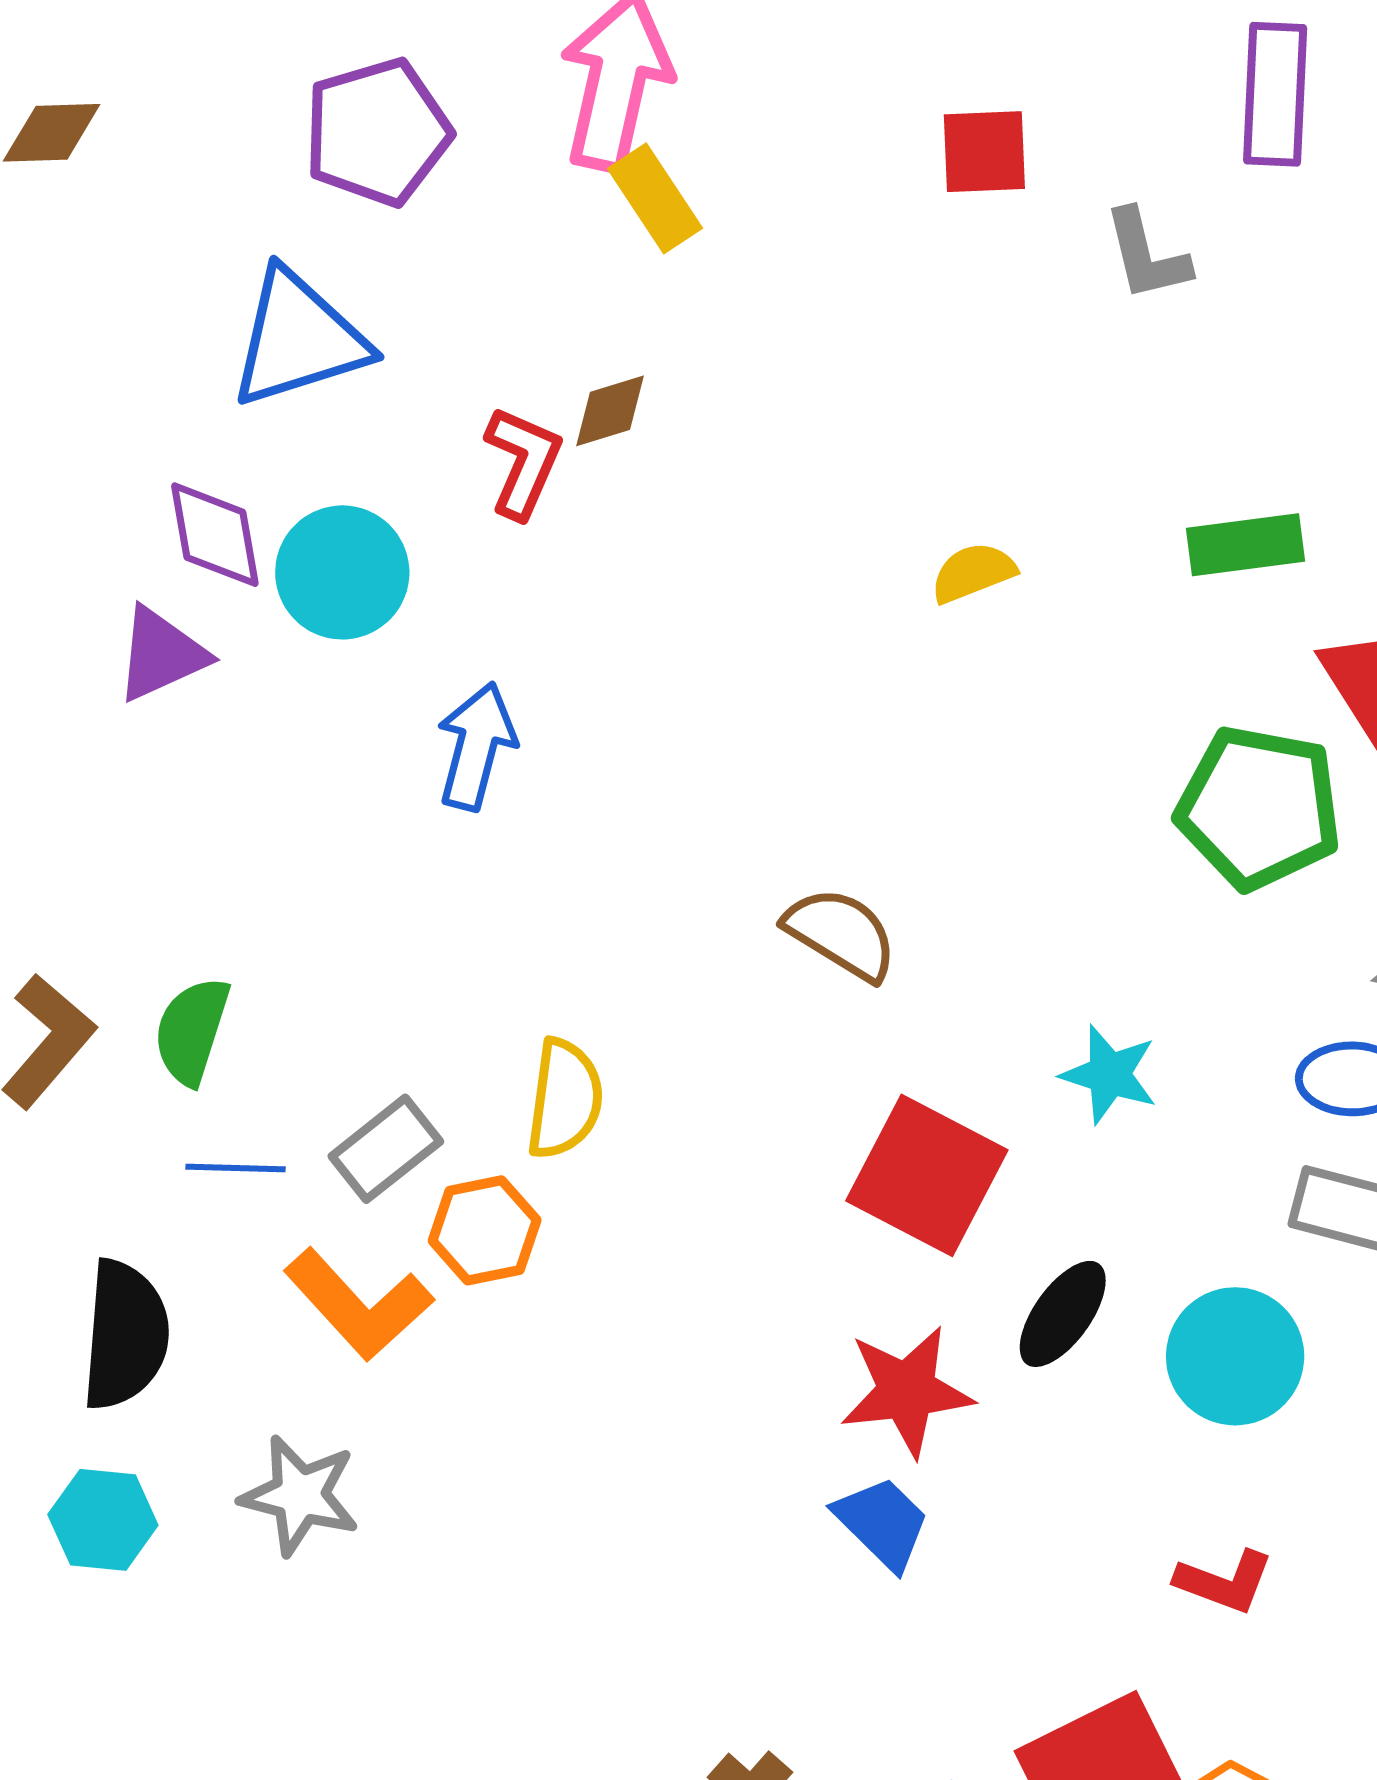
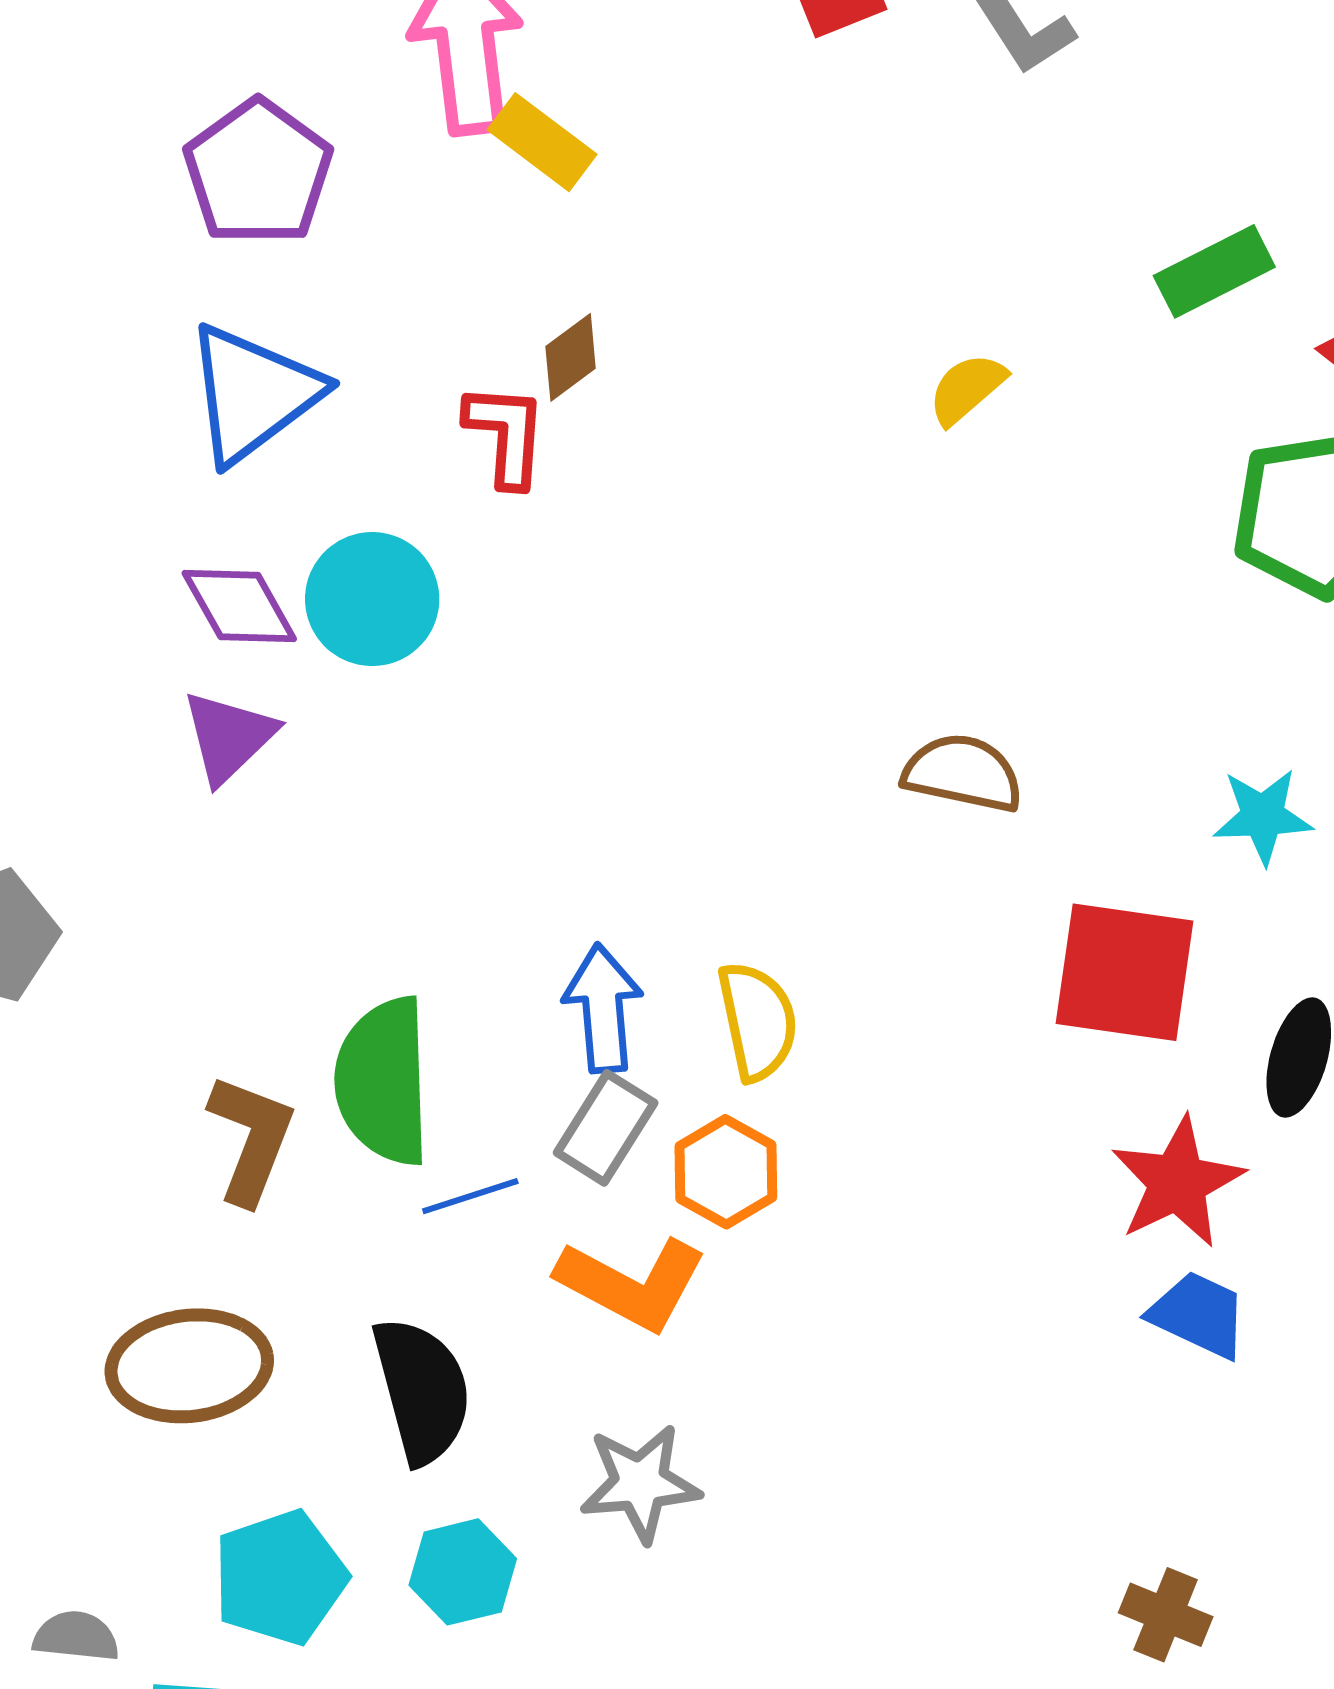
blue arrow: (476, 746) -> (603, 1008), moved
green semicircle: (192, 1031) -> (383, 1081), size x1.5

